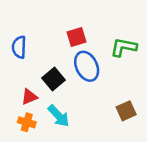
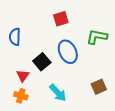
red square: (76, 37) -> (61, 19), moved
red triangle: (29, 97) -> (23, 76), turned -32
cyan arrow: (59, 116) -> (58, 93), moved

